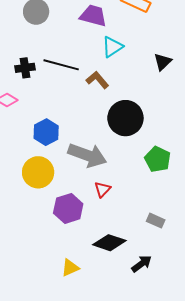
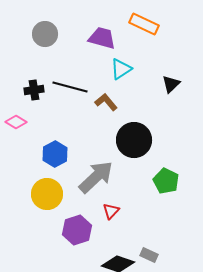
gray arrow: (87, 155) -> (96, 177), turned -63
gray rectangle: (156, 221) -> (149, 255), moved

